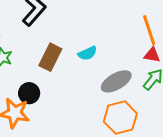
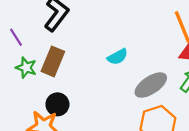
brown rectangle: (50, 57) -> (53, 61), moved

